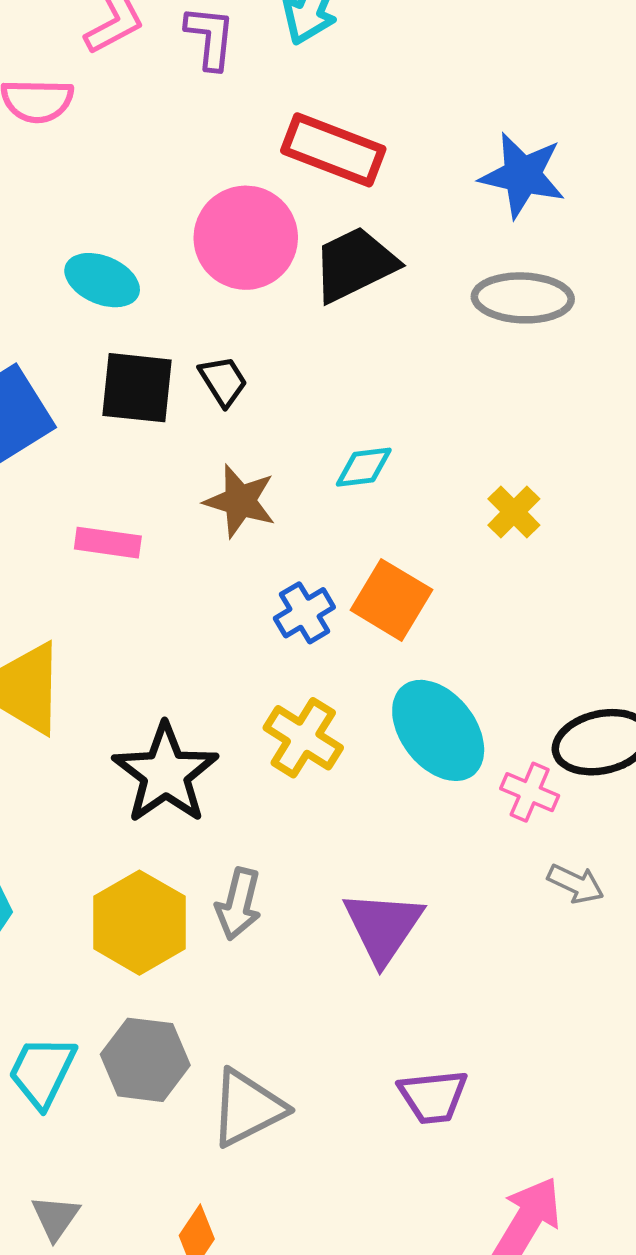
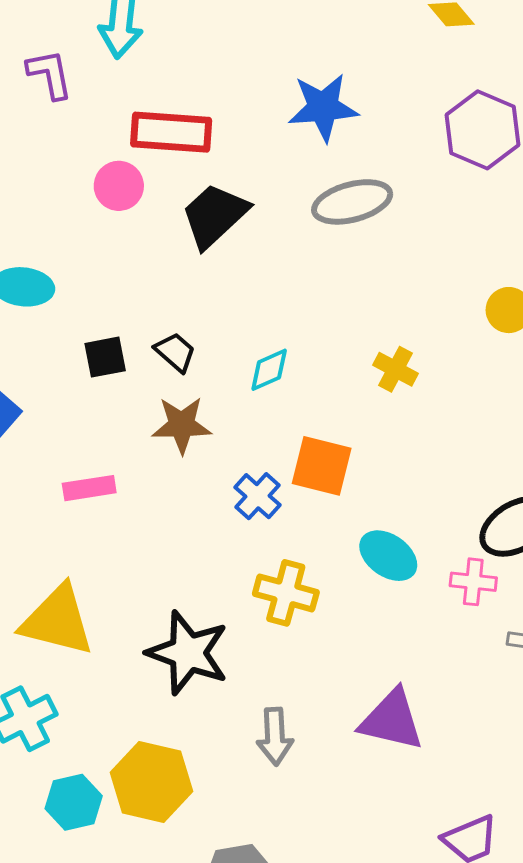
pink circle: (246, 238) -> (119, 186), moved, size x0.6
black trapezoid: (223, 381) -> (175, 352), moved
black square: (137, 388) -> (105, 357), moved, size x0.7
cyan ellipse: (438, 730) -> (388, 556), size x0.7
yellow hexagon: (139, 923) -> (151, 782), moved
purple triangle: (383, 927) -> (392, 720), turned -34

